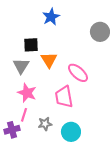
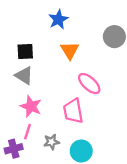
black square: (31, 45) -> (25, 51), moved
orange triangle: (49, 60) -> (70, 50), moved
gray triangle: (21, 66) -> (24, 76), turned -30

